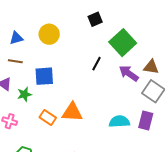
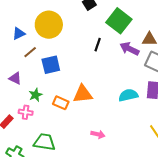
yellow circle: (49, 34) -> (49, 25), size x1.4
brown line: (15, 61) -> (30, 52), moved, turned -40
green star: (24, 94) -> (35, 95), moved

